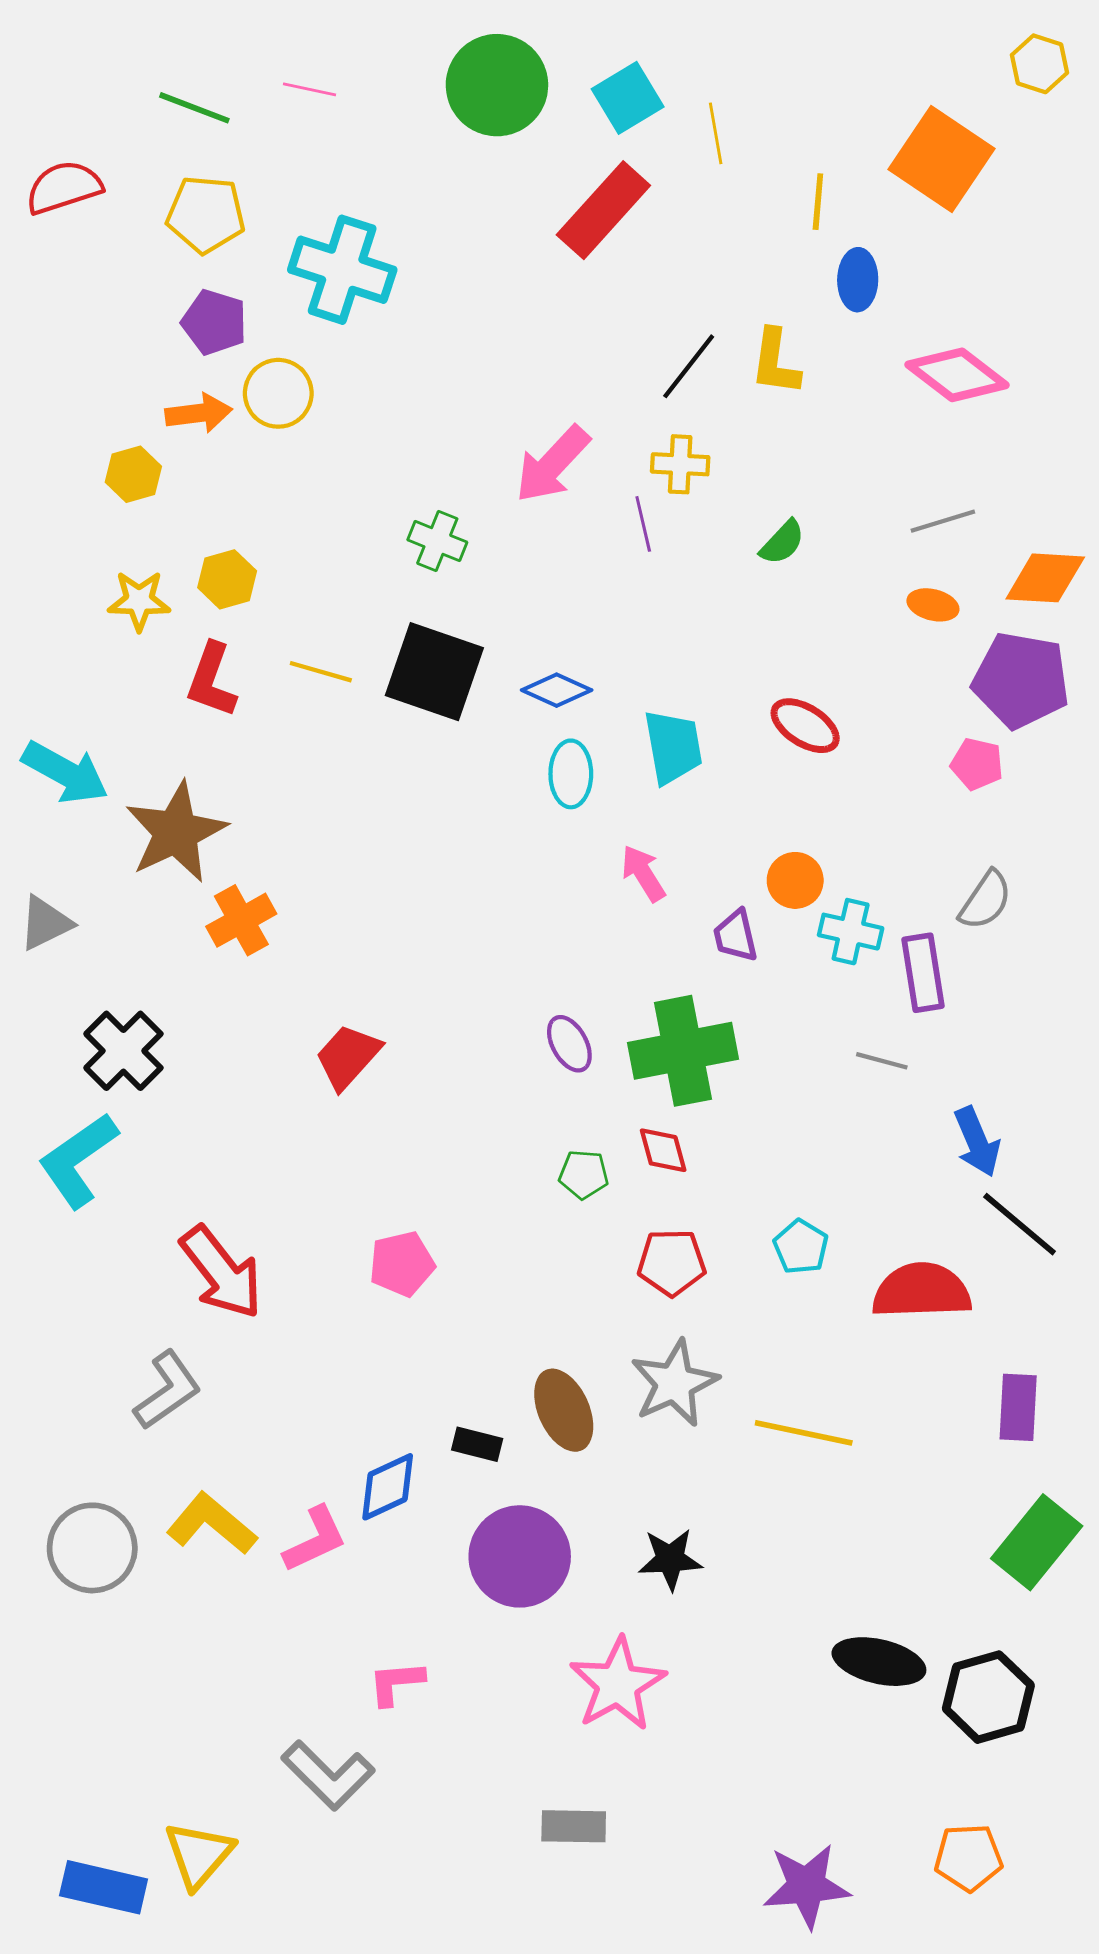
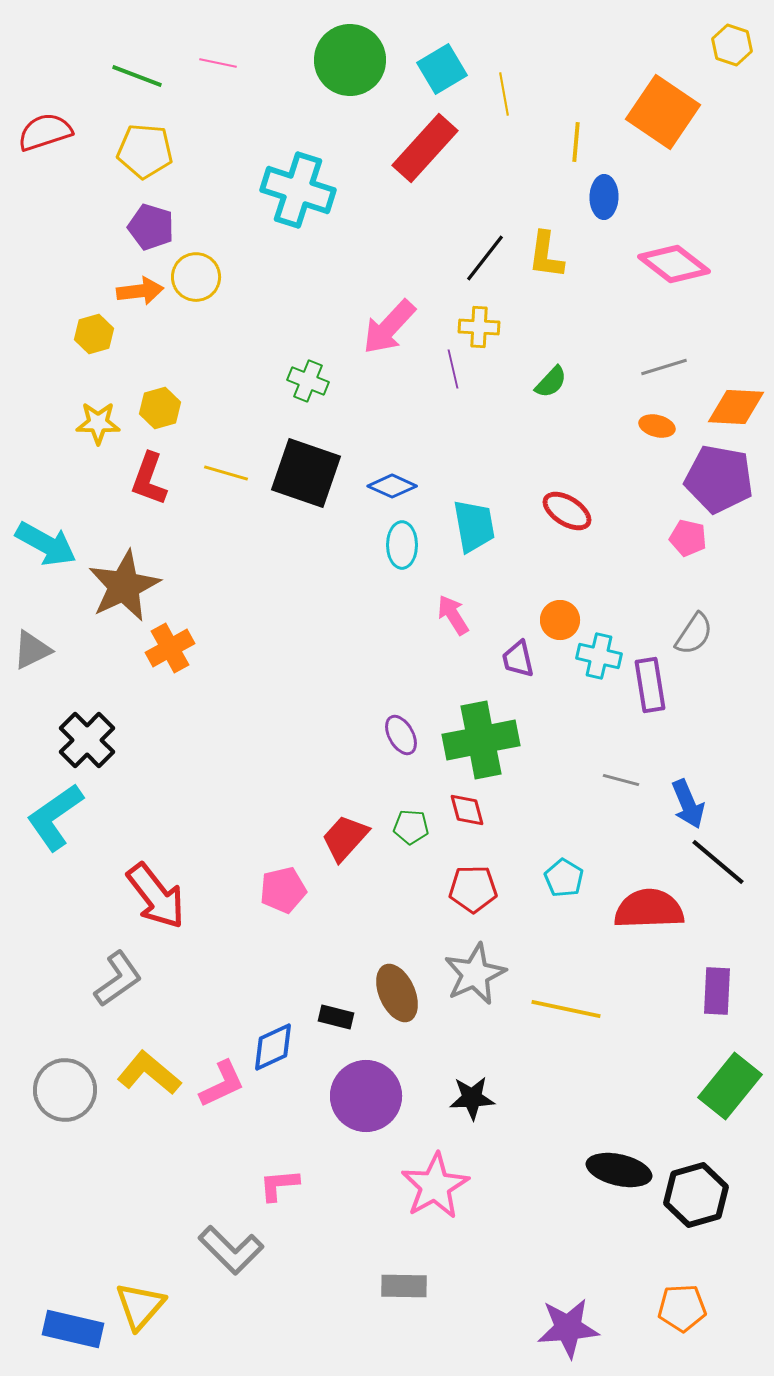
cyan cross: (342, 270) -> (298, 190), moved
red trapezoid: (348, 1057) -> (345, 838), moved
gray line: (882, 1061) -> (621, 780), moved

